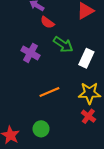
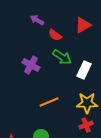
red semicircle: (47, 22) -> (55, 35), moved
red cross: (88, 116) -> (86, 125), turned 32

